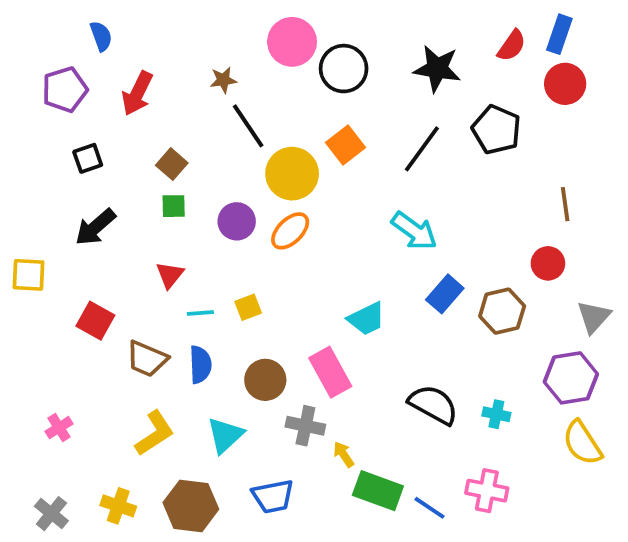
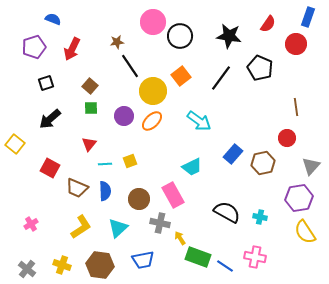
blue rectangle: (559, 34) -> (308, 17), moved
blue semicircle: (101, 36) -> (53, 19), turned -49
cyan arrow: (414, 231) -> (199, 121), moved
yellow square: (28, 275) -> (15, 144), turned 36

